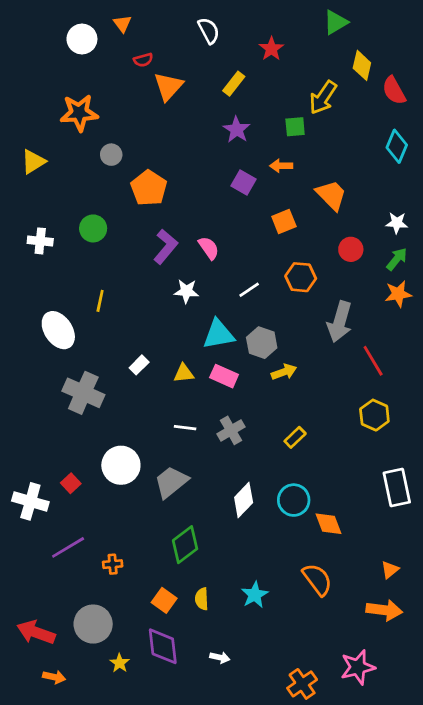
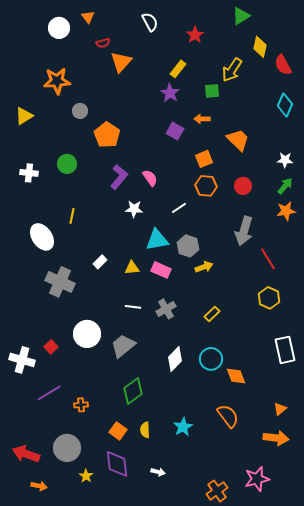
yellow rectangle: (234, 84) -> (178, 69), moved
red circle: (351, 249) -> (243, 186), moved
orange hexagon: (301, 277) -> (206, 186), moved

